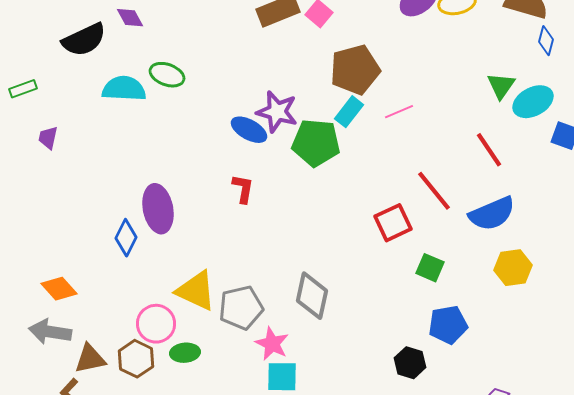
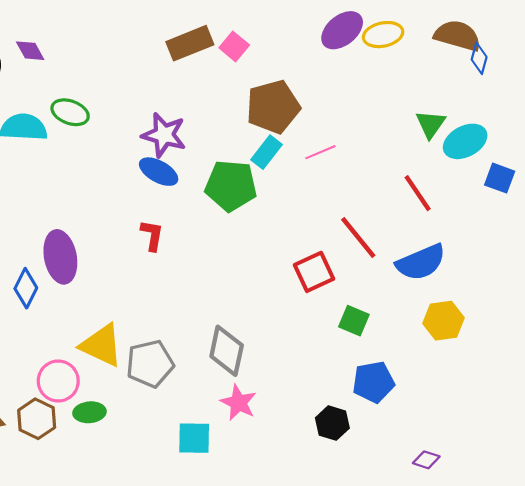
blue diamond: (546, 41) -> (479, 58), moved
purple star: (277, 112) -> (164, 135), moved
pink star: (272, 344) -> (238, 403), moved

